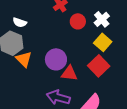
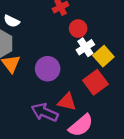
white cross: (102, 19) -> (85, 47), moved
red triangle: (69, 73) -> (67, 102), moved

